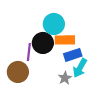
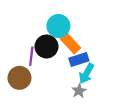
orange rectangle: (65, 40) -> (70, 43), turned 48
gray star: (65, 78) -> (79, 91), moved

